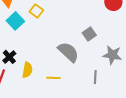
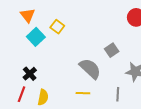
yellow semicircle: (27, 70) -> (43, 97), moved
yellow line: (53, 78) -> (83, 93), moved

